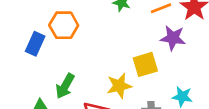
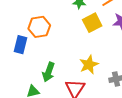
yellow square: (145, 64) -> (92, 23), moved

